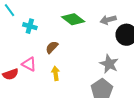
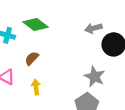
green diamond: (73, 19) -> (35, 24), moved

